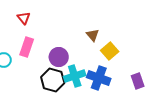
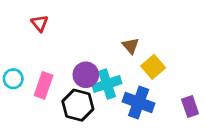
pink rectangle: (27, 47) -> (44, 85), moved
cyan cross: (75, 76) -> (107, 84), moved

